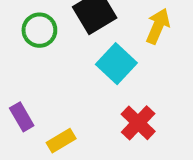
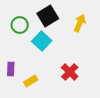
cyan square: (116, 64) -> (42, 41), moved
purple rectangle: (22, 117) -> (11, 69), turned 32

